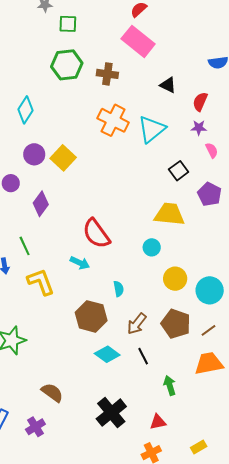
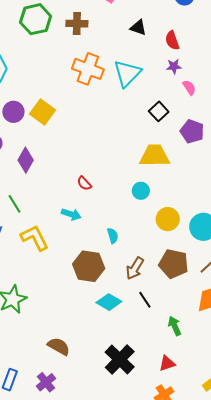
red semicircle: (200, 102) -> (172, 40), turned -36
red semicircle: (96, 234) -> (84, 183), size x0.5

